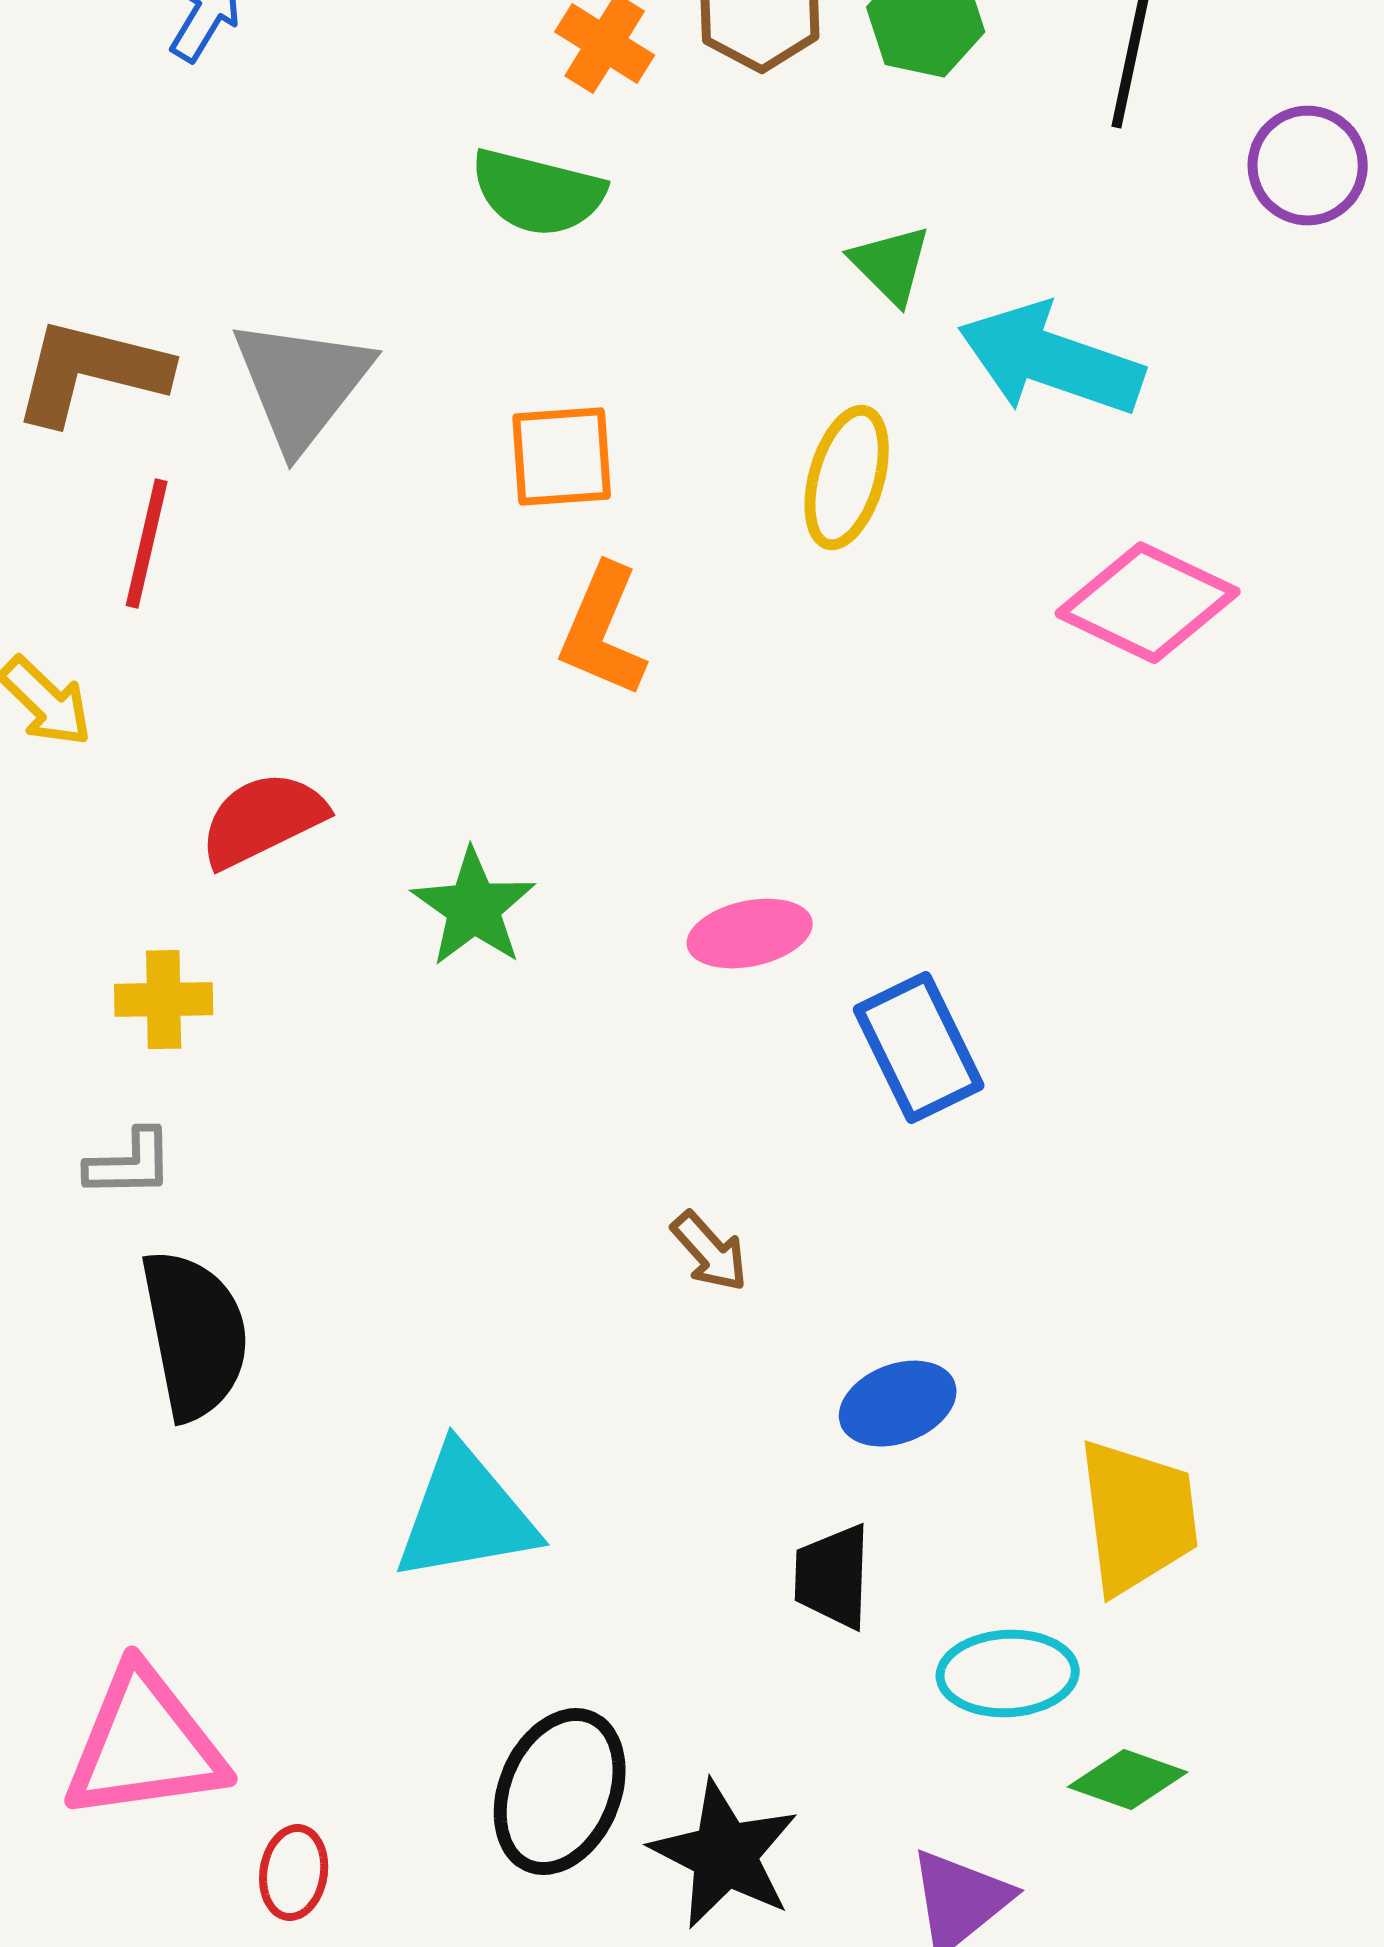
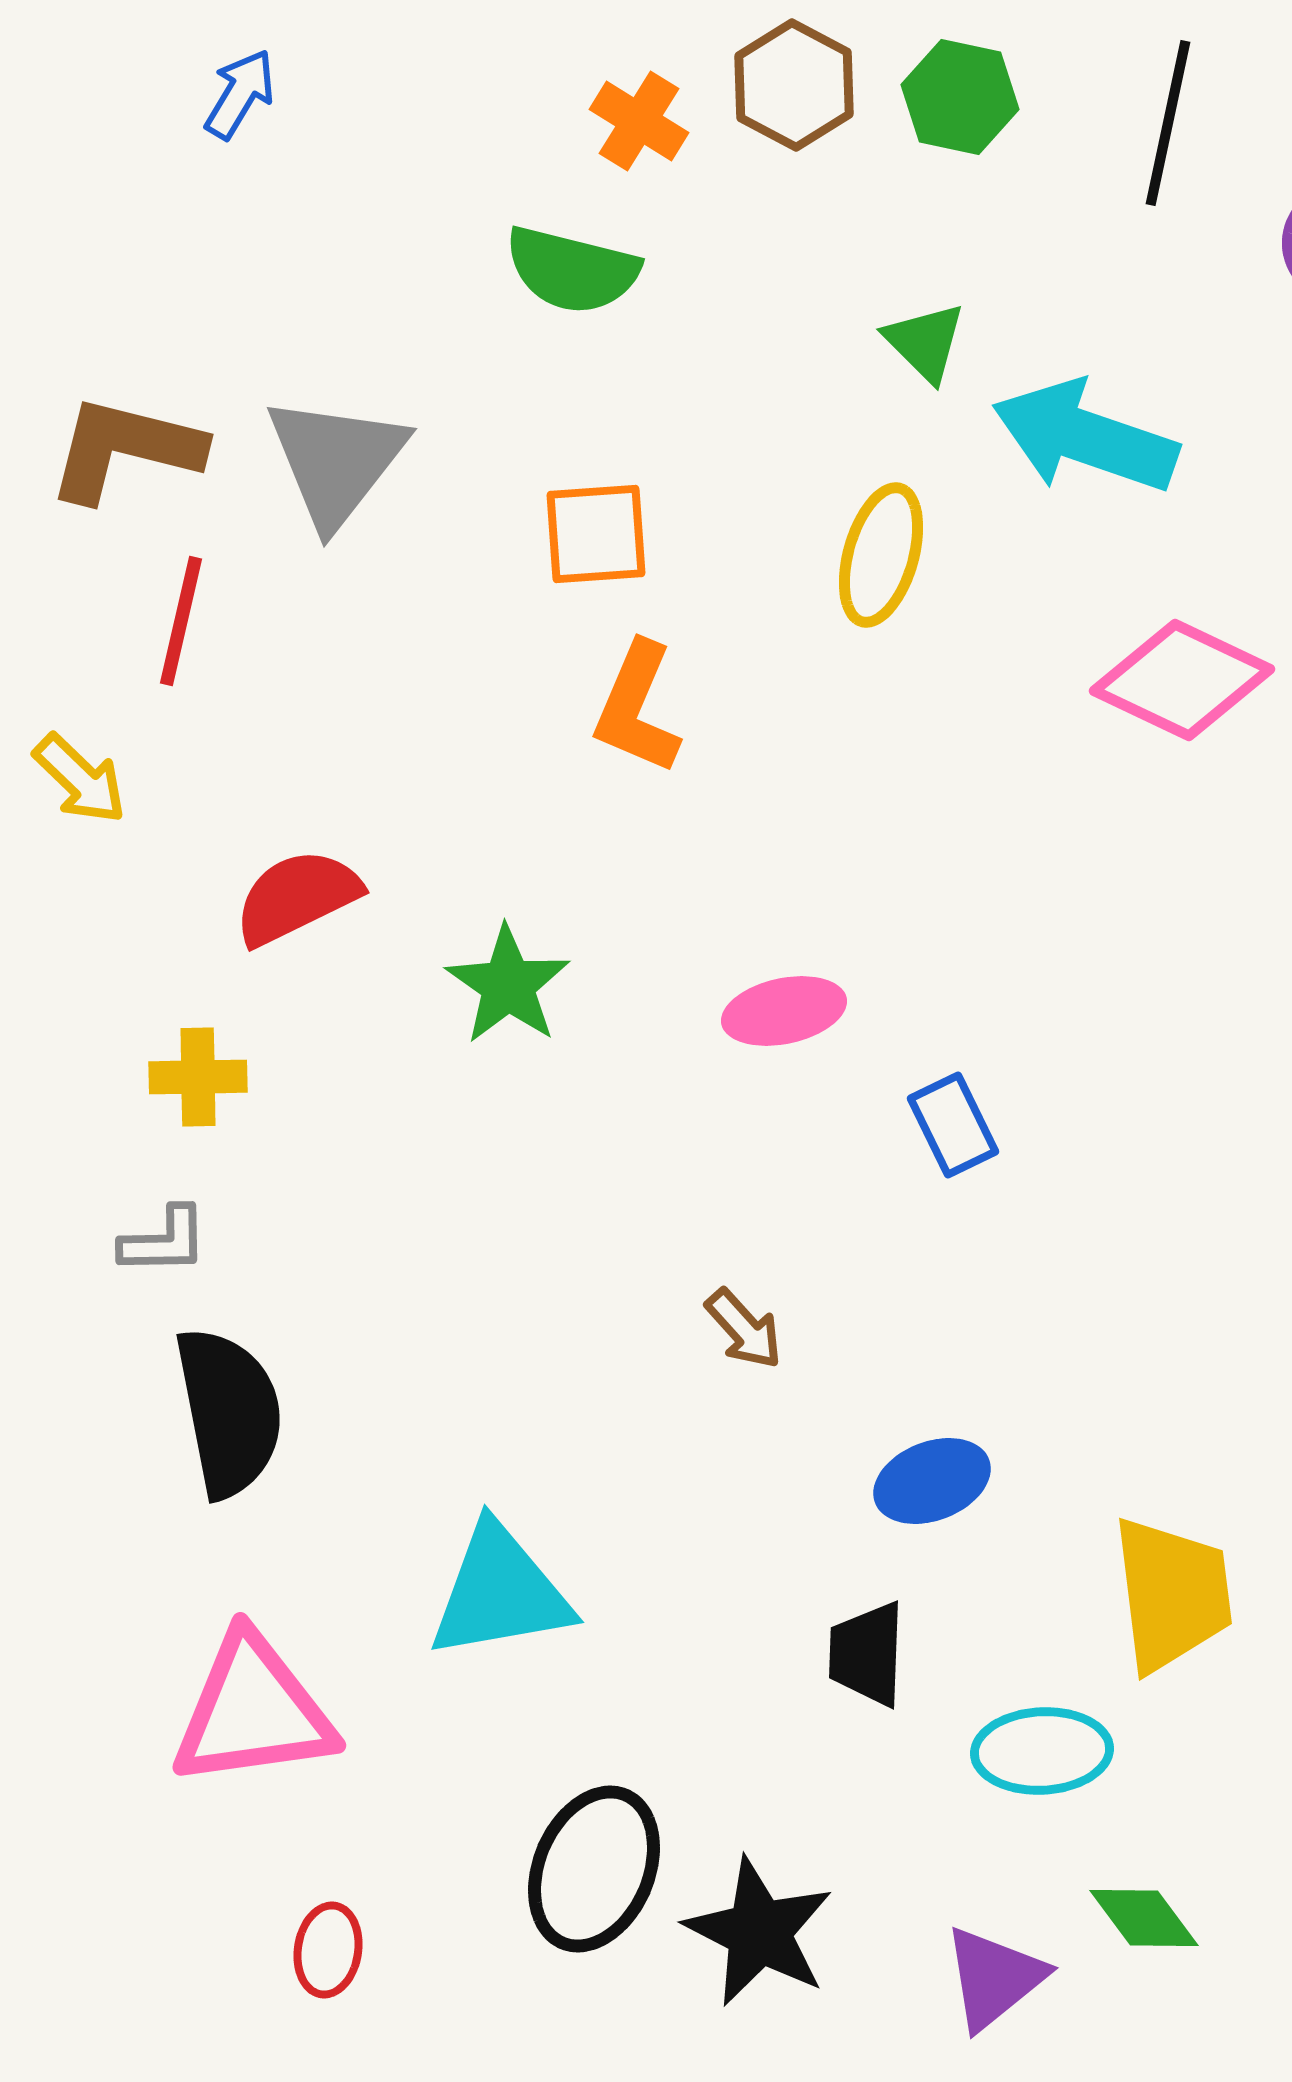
blue rectangle: (919, 1048) -> (953, 1125), size x0.7
pink triangle: (145, 1745) -> (253, 1711), moved
green diamond: (1128, 1780) -> (1144, 1918), moved, turned 34

